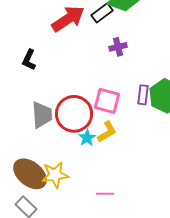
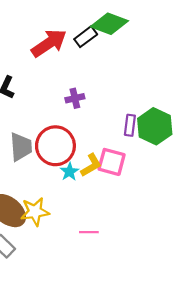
purple cross: (118, 47) -> (75, 98), moved
pink square: (107, 101) -> (112, 162), moved

